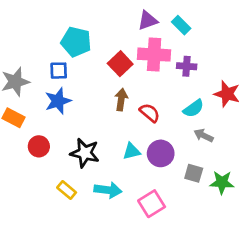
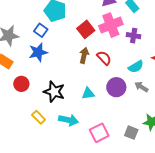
pink cross: (154, 55) -> (111, 25), turned -30
blue square: (59, 71) -> (41, 30), turned 32
red semicircle: (150, 113) -> (104, 58), moved
purple circle: (161, 153) -> (116, 87), moved
gray square: (194, 173) -> (131, 133), moved

